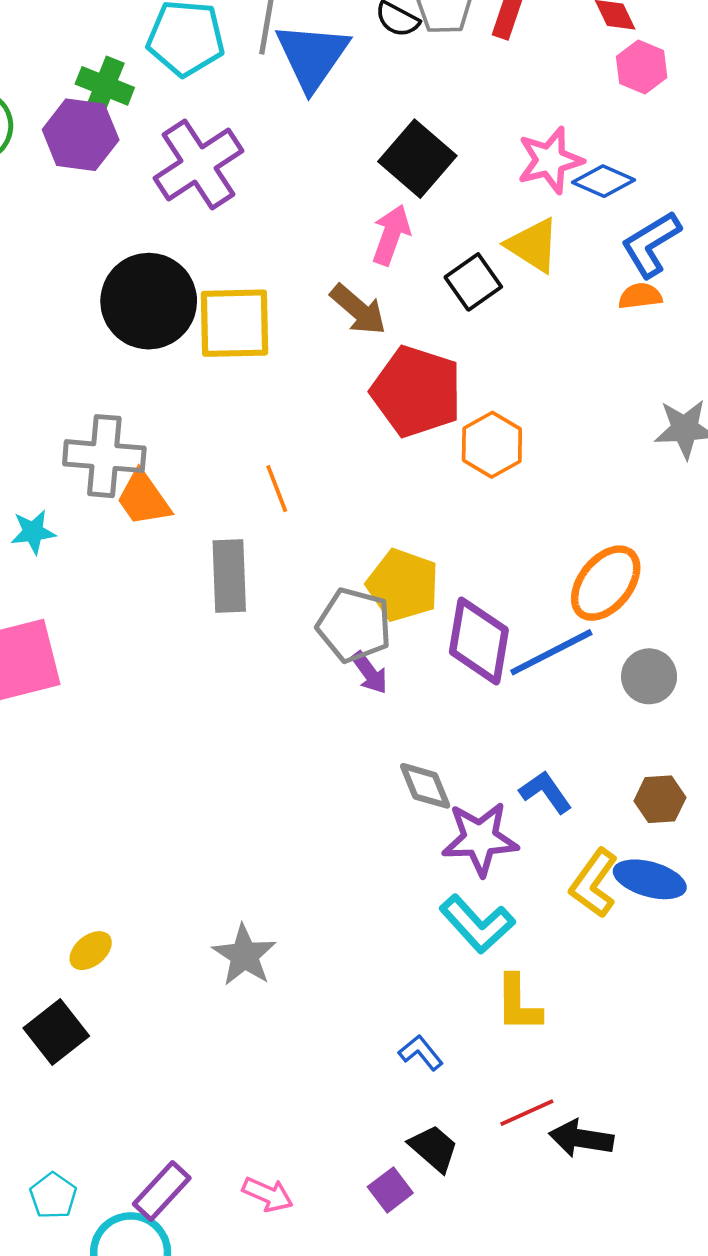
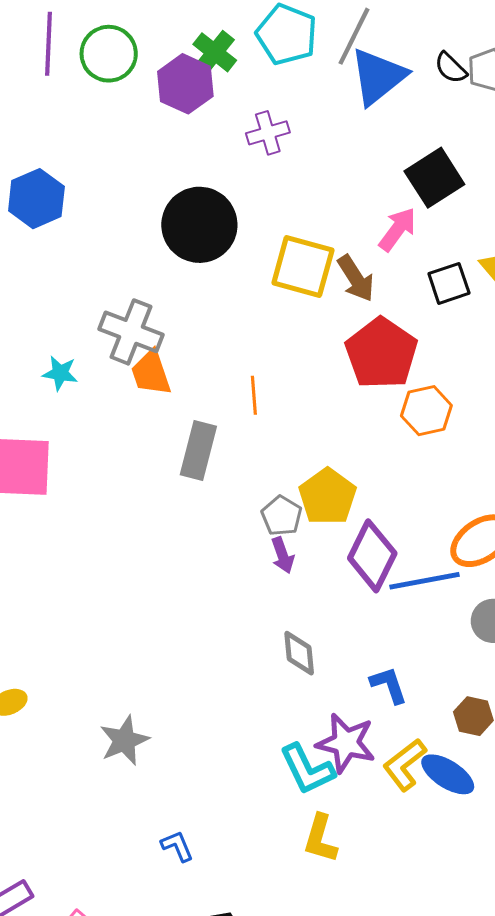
purple cross: (199, 164) -> (268, 133), size x0.6
yellow square: (235, 323) -> (303, 266), moved
gray pentagon: (354, 625) -> (282, 516), size x0.7
purple star: (480, 839) -> (346, 743), moved
blue L-shape: (421, 1053) -> (177, 846), moved

